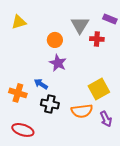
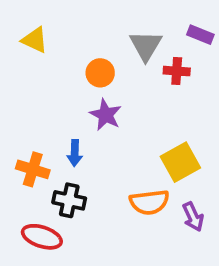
yellow triangle: (19, 22) -> (35, 40), turned 42
blue arrow: (41, 84) -> (75, 153), turned -120
black cross: (50, 104) -> (69, 200), moved

